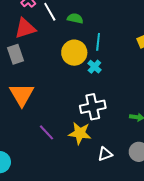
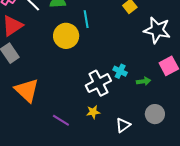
cyan cross: (94, 67) -> (120, 71), moved
yellow star: (80, 133) -> (93, 112), size x0.6

